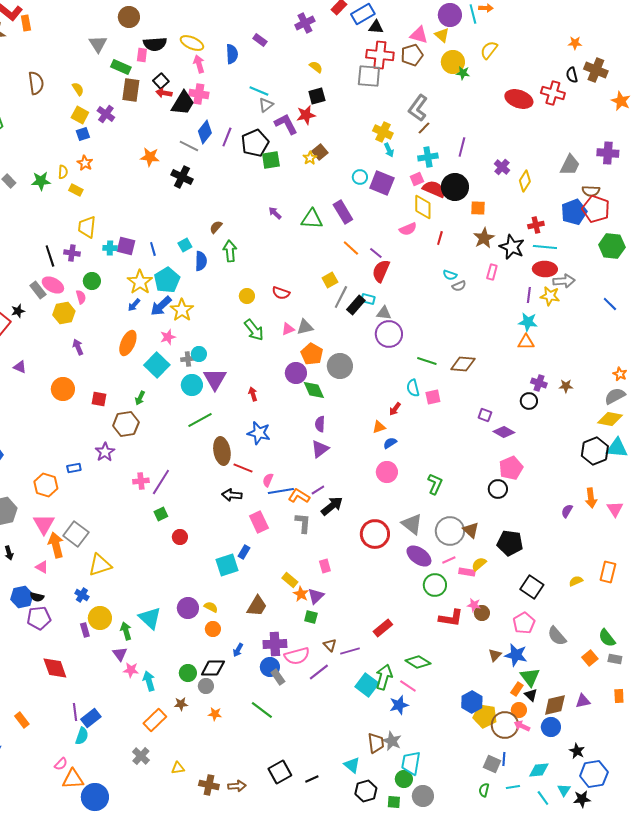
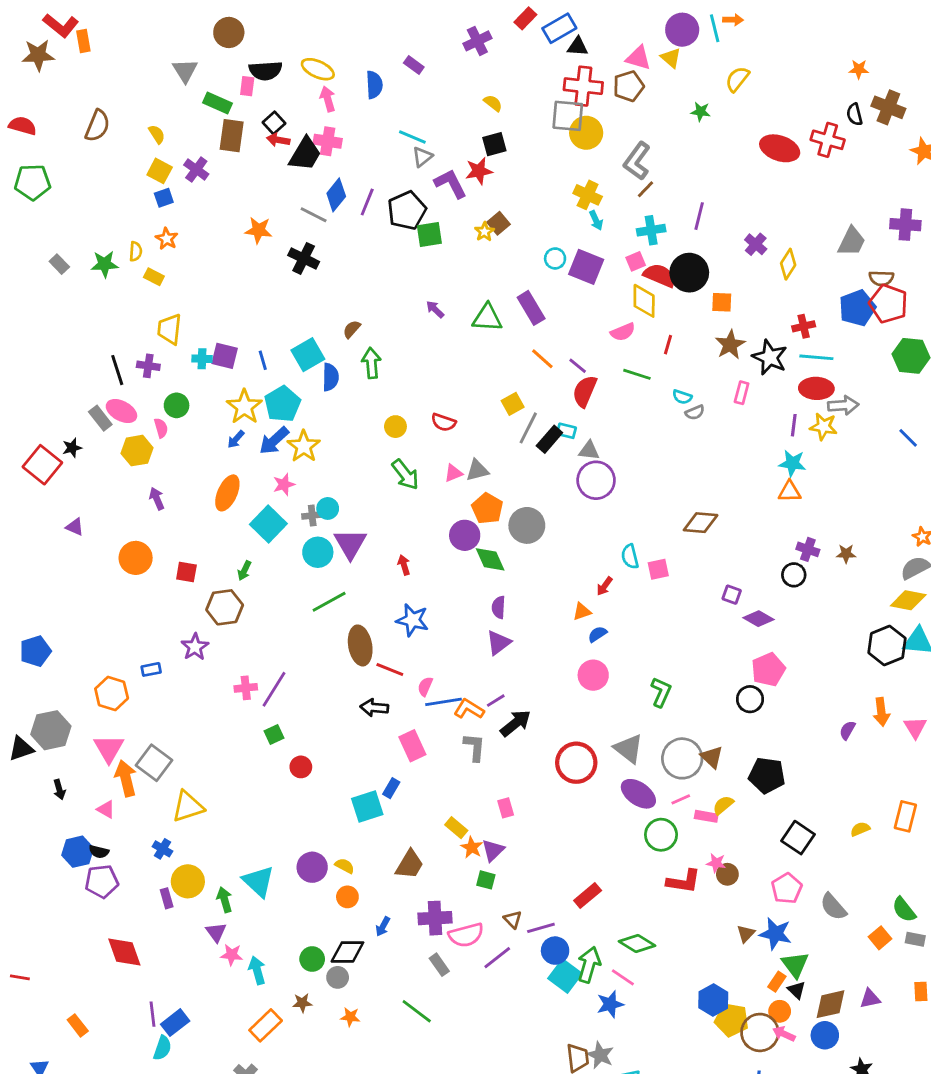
yellow circle: (453, 62) -> (586, 133), moved
brown semicircle: (36, 83) -> (97, 126), turned 30
cyan square: (185, 245) -> (308, 355), size x1.6
green line: (427, 361) -> (637, 374), moved
blue circle: (270, 667) -> (555, 951), moved

